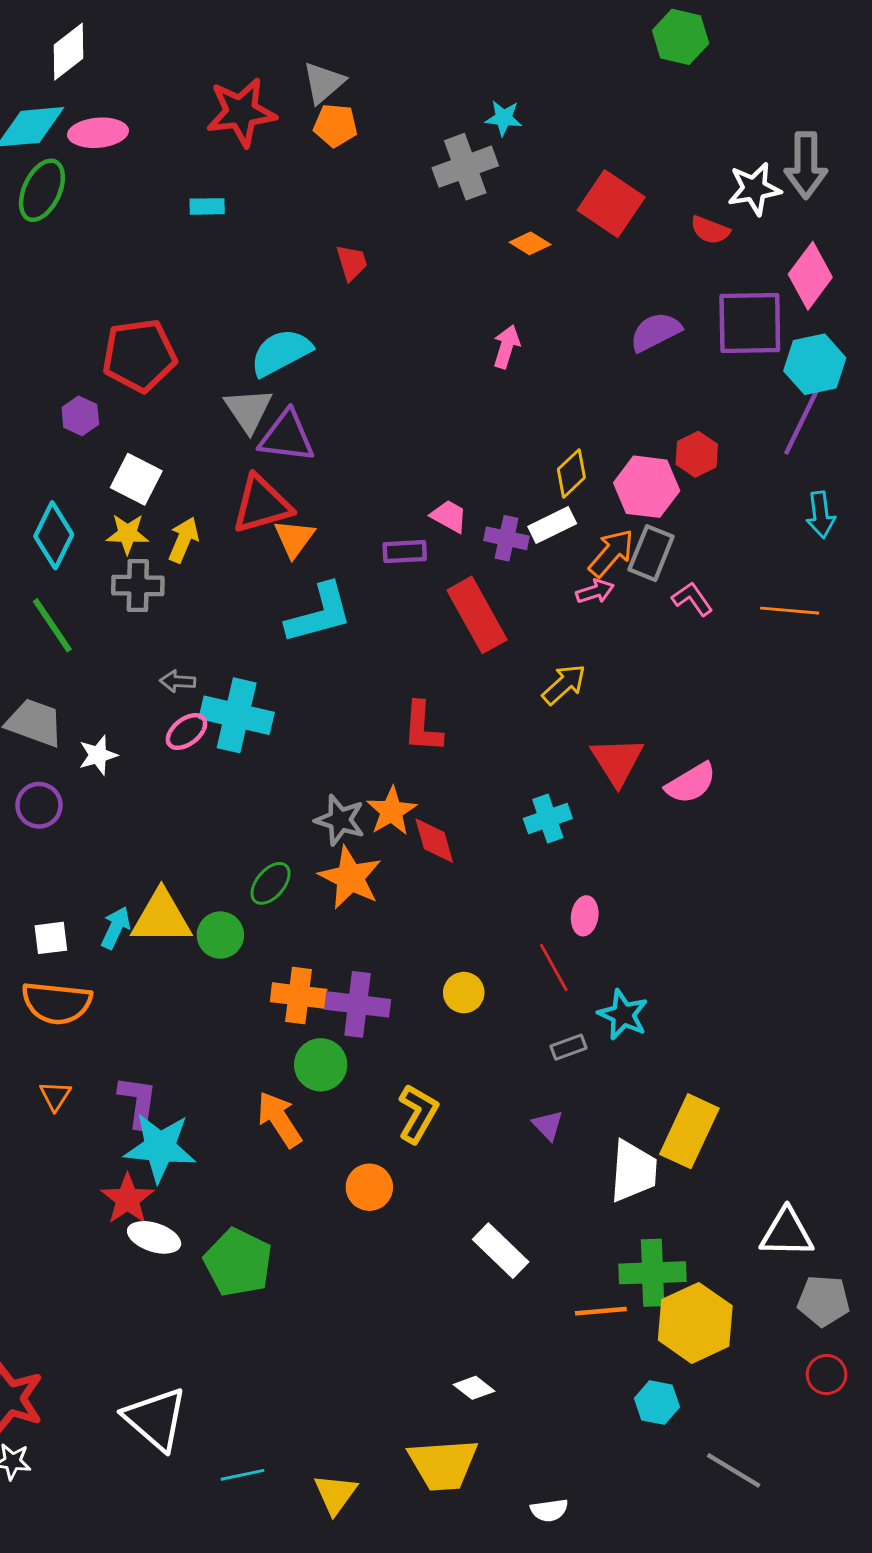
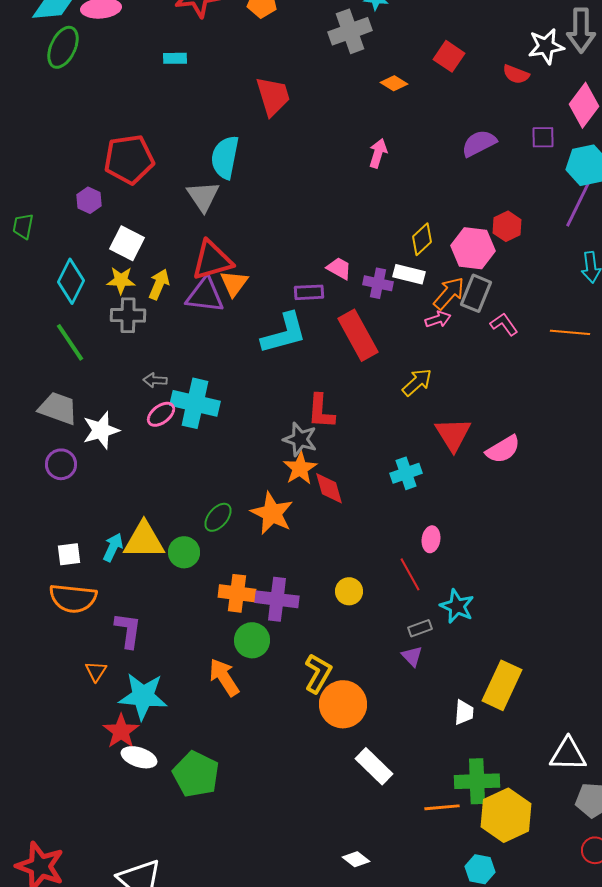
red square: (611, 204) -> (449, 56), size x0.7
red trapezoid: (352, 263) -> (273, 96), size x1.6
purple square: (750, 323) -> (543, 137), size x0.5
cyan semicircle: (281, 352) -> (225, 157), turned -51
purple triangle: (287, 437) -> (205, 295), moved
white rectangle: (552, 525) -> (409, 274), turned 40
cyan L-shape: (319, 614) -> (284, 333), moved
white star: (98, 755) -> (101, 430), size x1.4
gray star: (340, 820) -> (300, 439), moved
orange triangle: (55, 1096) -> (96, 671), moved
purple L-shape: (138, 1102) -> (128, 630), moved
purple triangle: (548, 1125) -> (412, 656), moved
white trapezoid: (633, 1171) -> (464, 712), size x0.6
orange circle: (369, 1187) -> (343, 704), moved, size x1.5

